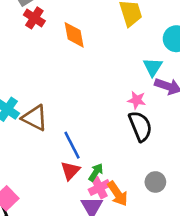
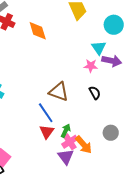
pink star: (137, 100) -> (91, 66), moved
brown triangle: (35, 118) -> (59, 92), moved
black semicircle: (140, 126) -> (95, 93), size x0.6

